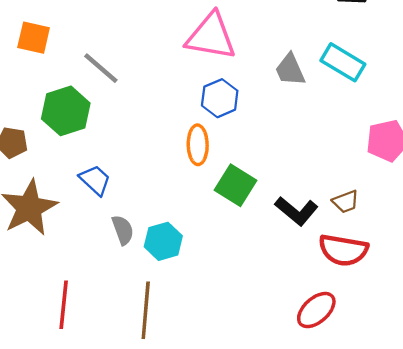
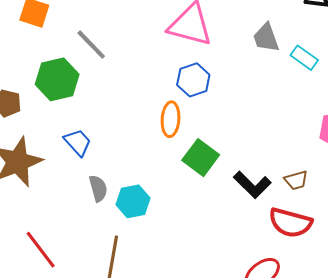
cyan rectangle: (343, 62) -> (304, 58), size x0.7
gray trapezoid: (290, 70) -> (266, 38), moved
red line: (64, 305) -> (41, 250), turned -48

